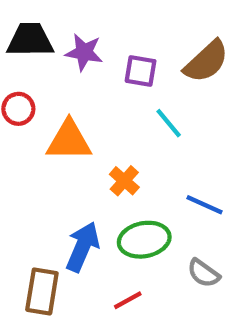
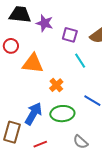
gray semicircle: (203, 273) -> (81, 142), moved
red line: (128, 300) -> (40, 144), moved

